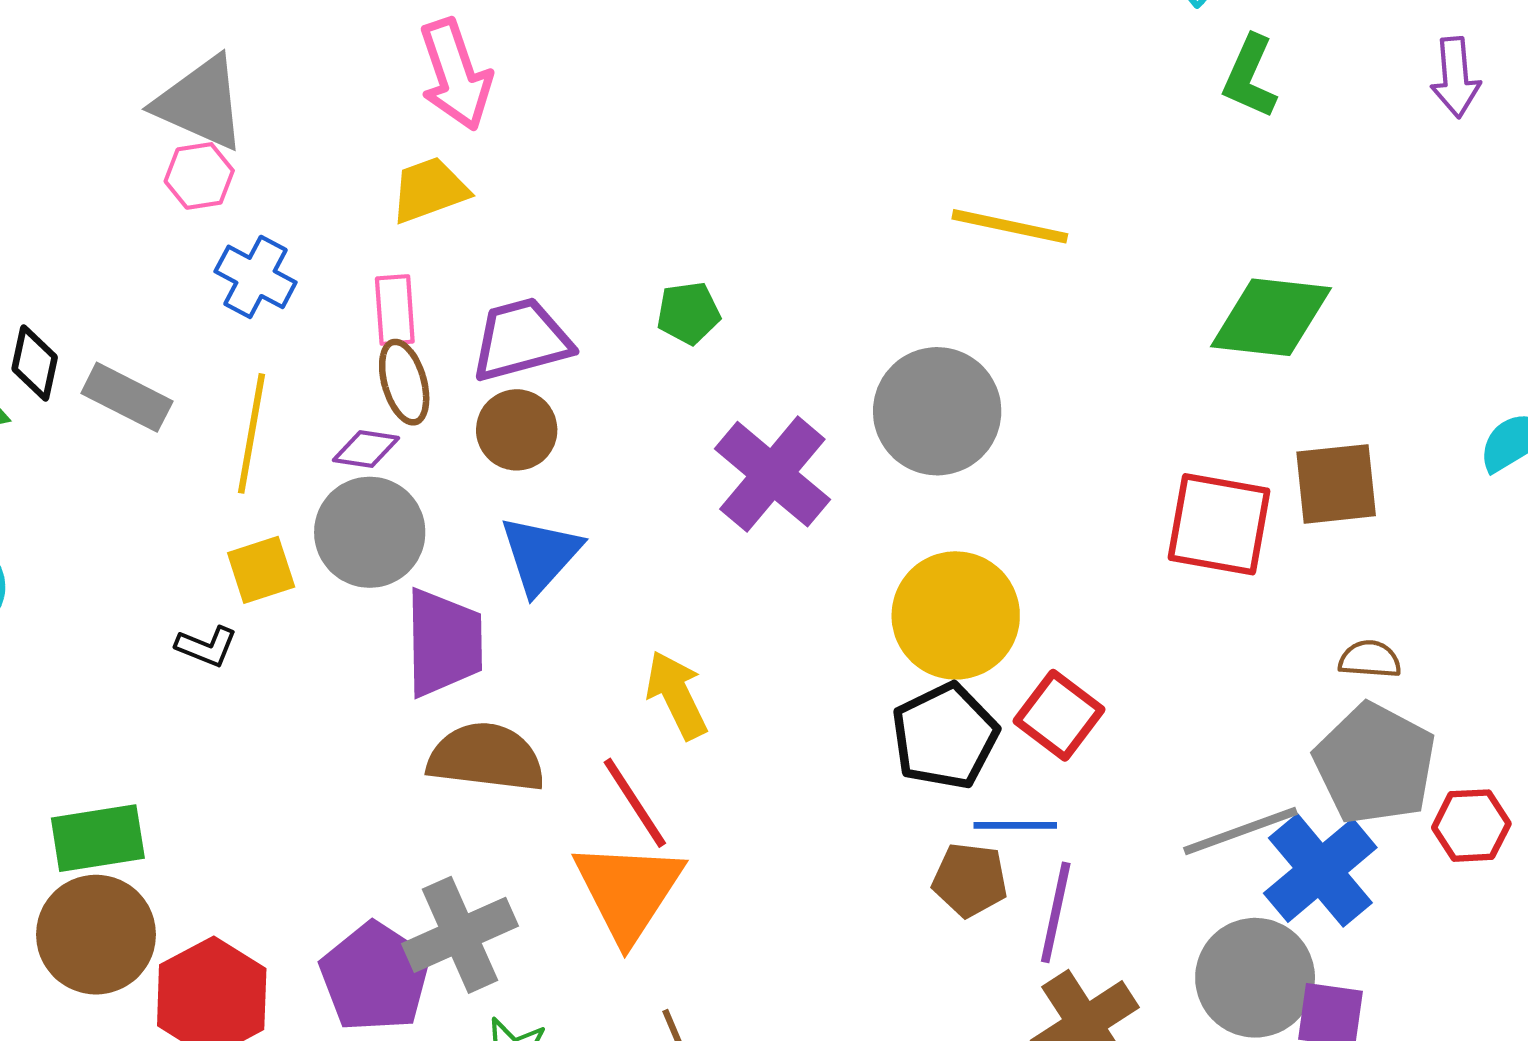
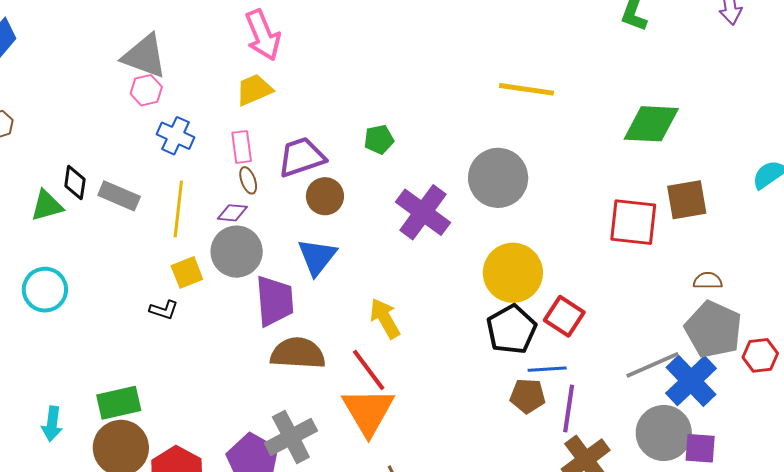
brown ellipse: (404, 382) -> (248, 180), size x0.7
brown circle: (517, 430) -> (325, 196), moved

